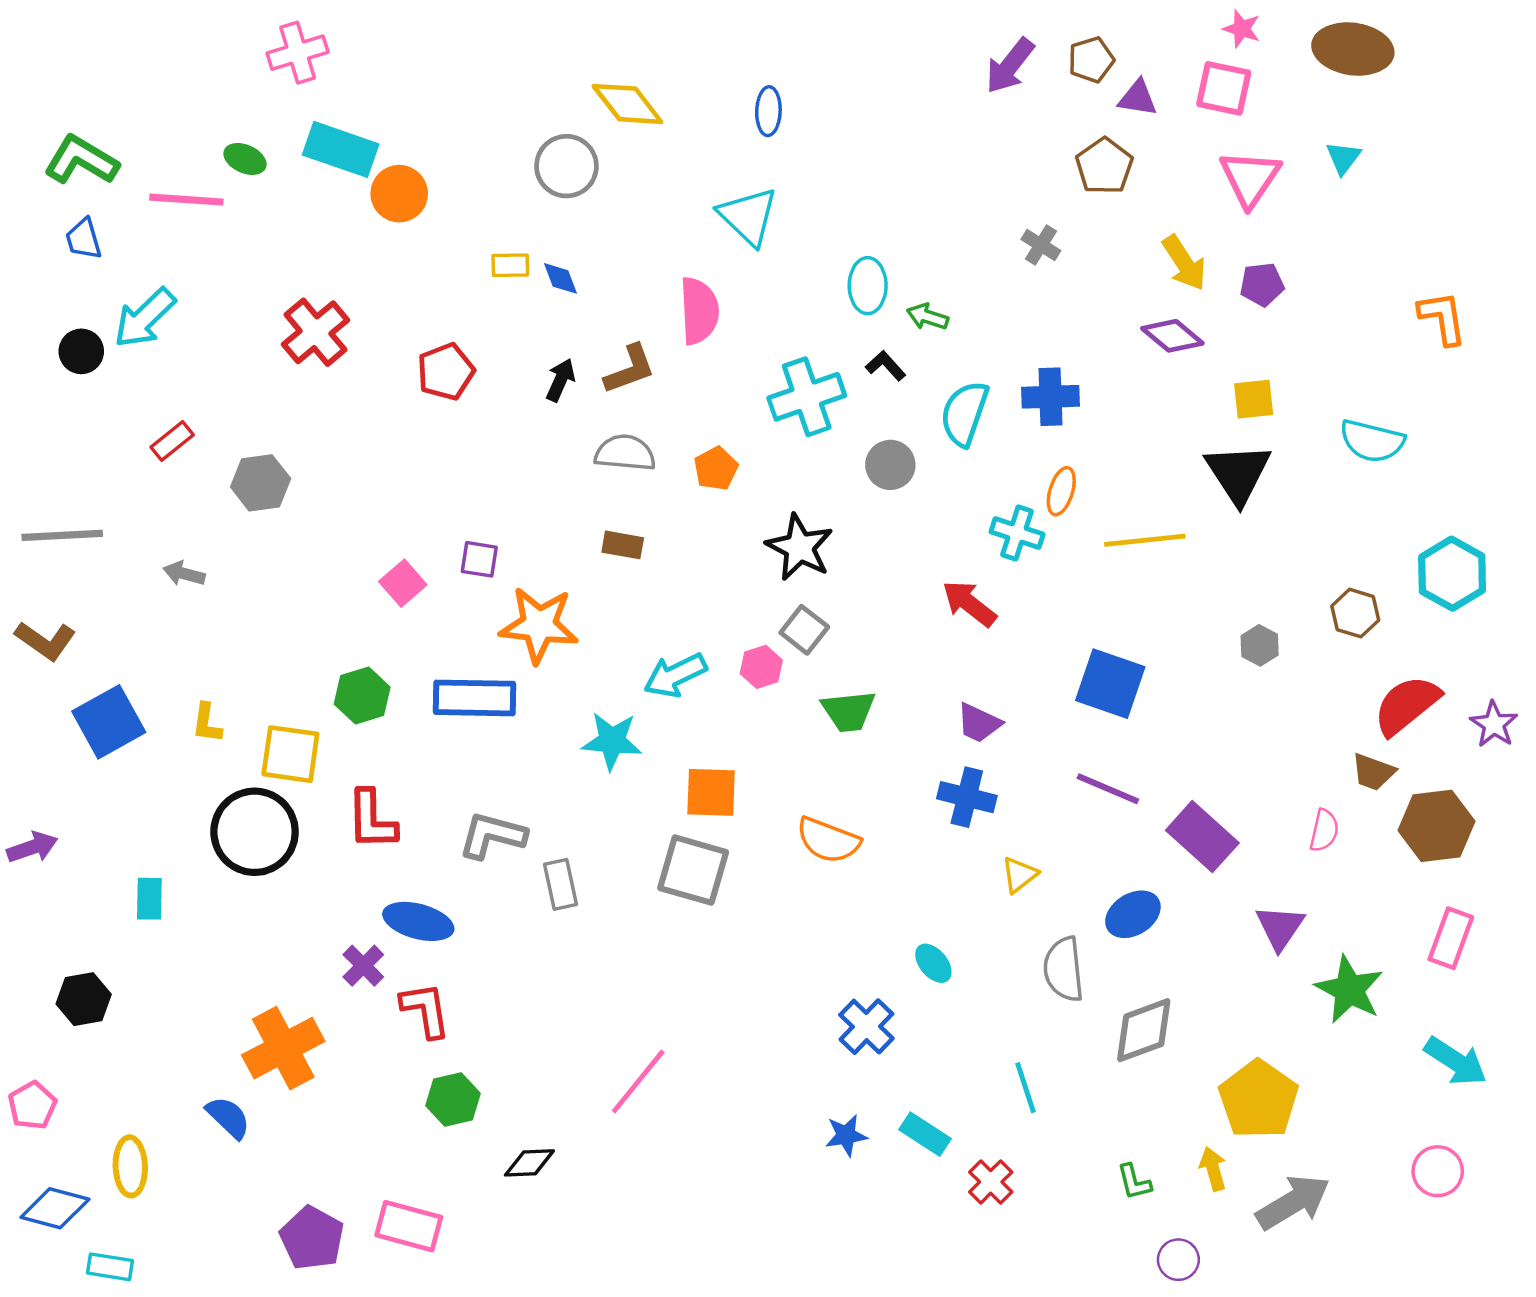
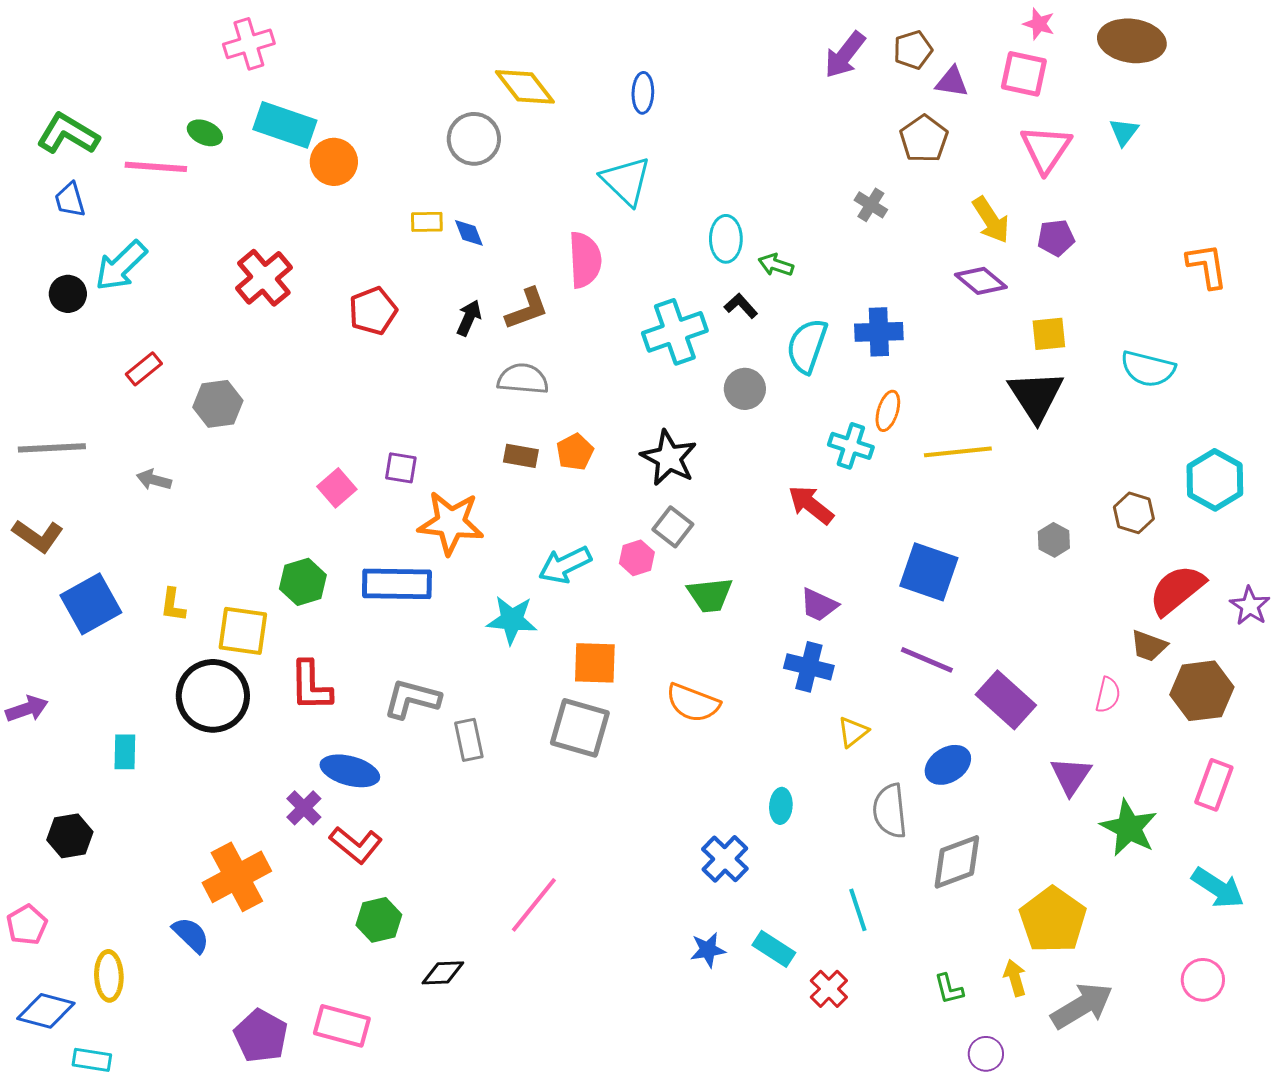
orange pentagon: (716, 468) -> (575, 452), moved
cyan ellipse: (933, 963) -> (781, 806), turned 44
red L-shape: (425, 1010) -> (356, 845), turned 138

